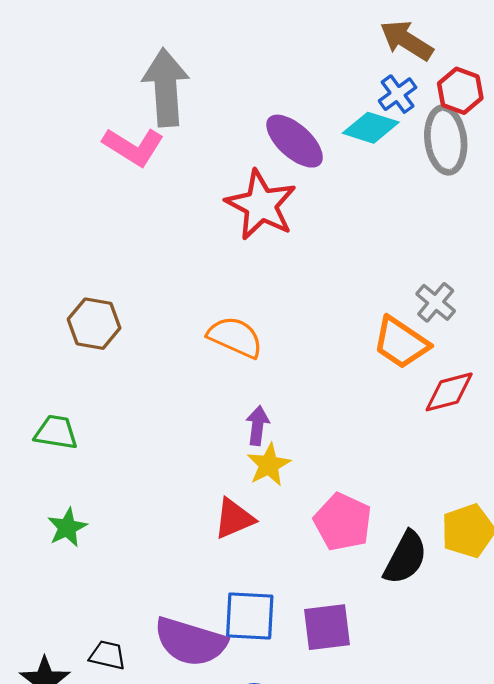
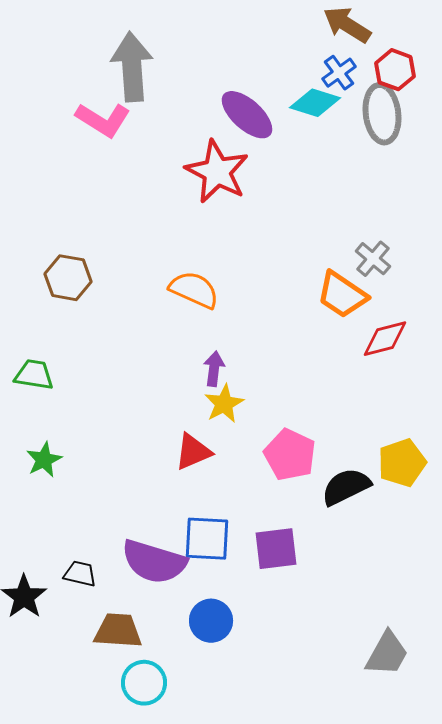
black semicircle: (405, 558) -> (346, 487), turned -144

